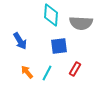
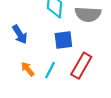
red rectangle: (75, 69) -> (81, 66), size x1.6

